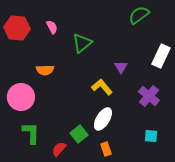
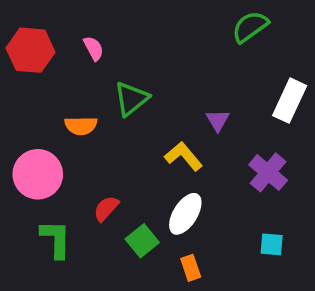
green triangle: (82, 43) -> (131, 99), moved
red semicircle: (59, 149) -> (106, 208), moved

